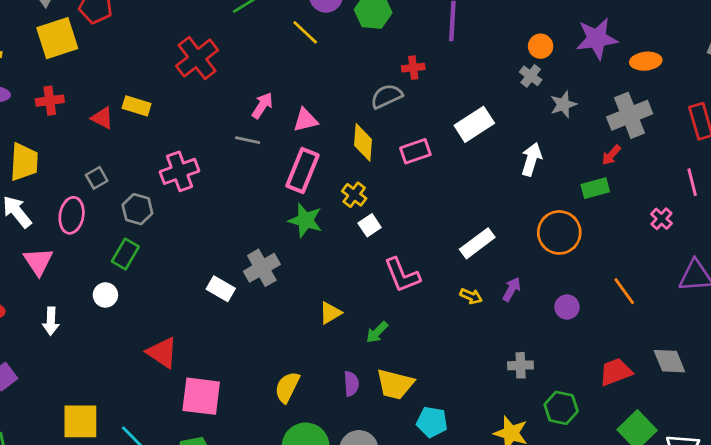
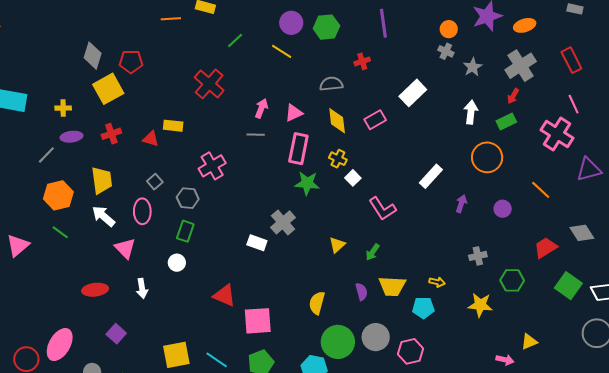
gray semicircle: (387, 96) -> (331, 84), moved, turned 30
white arrow: (532, 159) -> (471, 112), moved
pink cross: (661, 219) -> (557, 134), size x2.0
yellow arrow: (471, 296) -> (437, 282), moved

